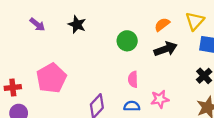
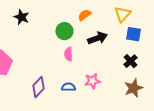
orange semicircle: (162, 24) -> (84, 15), moved
pink semicircle: (133, 79) -> (68, 54), moved

